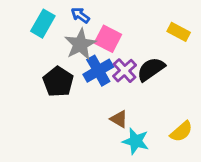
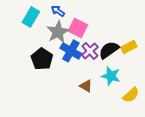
yellow rectangle: (179, 32) -> (129, 47), moved, turned -56
blue cross: (98, 71) -> (71, 51), turned -30
cyan star: (136, 141) -> (111, 76), moved

